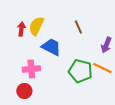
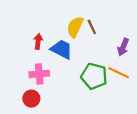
yellow semicircle: (36, 26) -> (75, 27), moved
red arrow: (21, 29) -> (38, 41), moved

